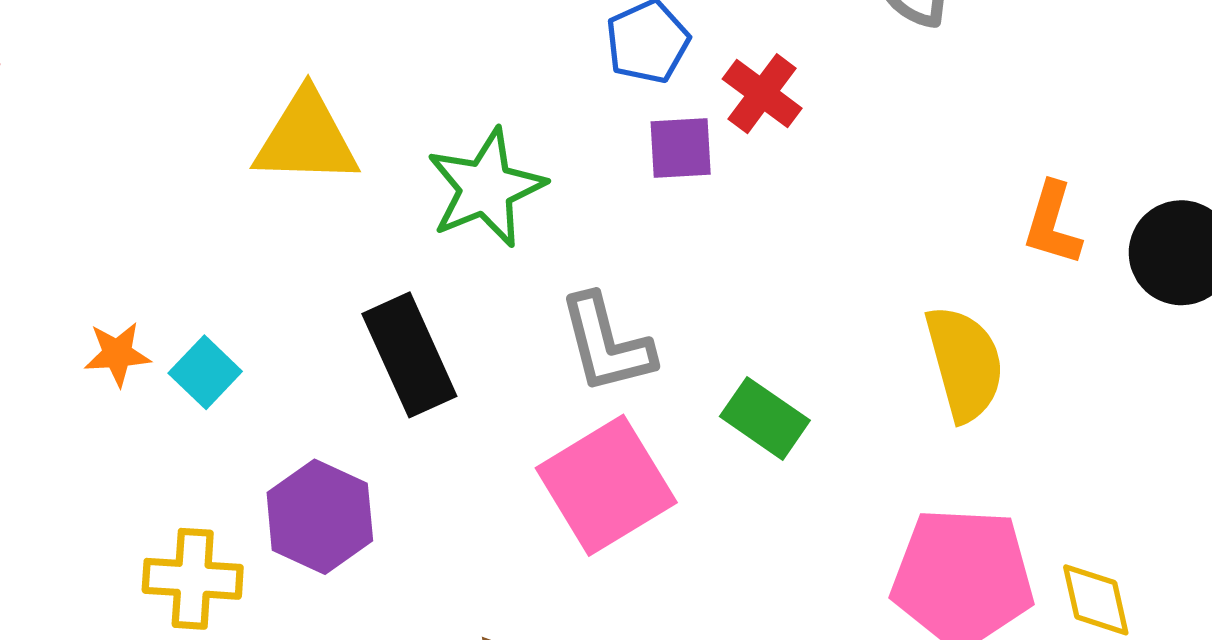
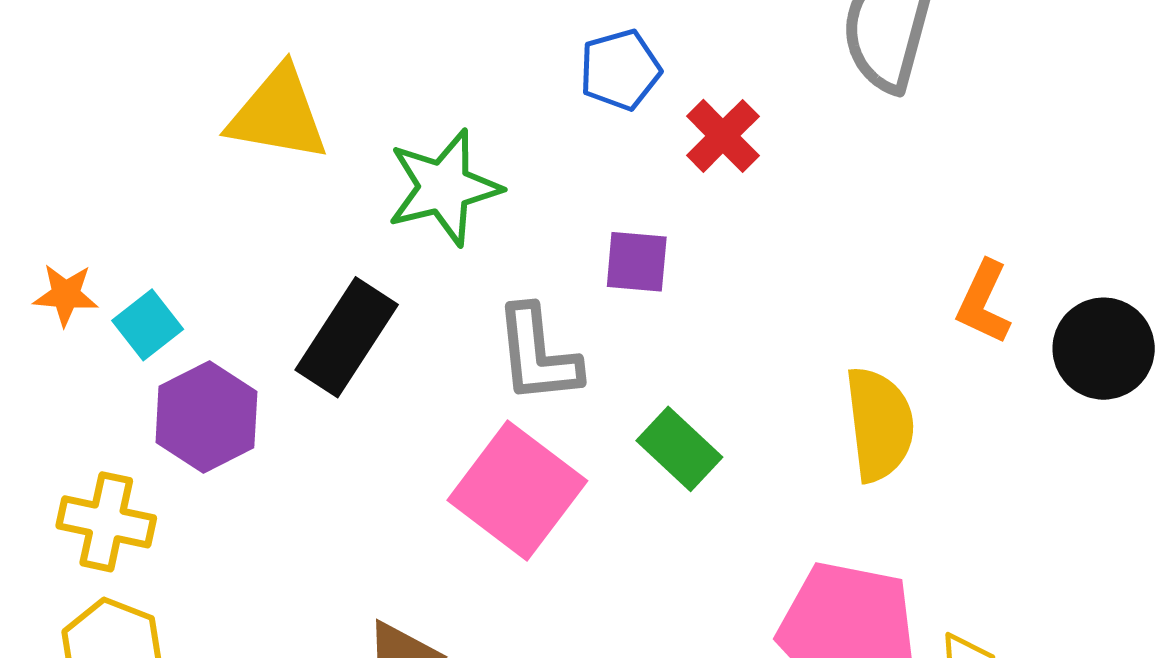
purple square: (681, 148) -> (637, 262), moved
black rectangle: (409, 355) -> (347, 337), turned 49
pink square: (606, 485) -> (517, 491), turned -30
purple hexagon: (320, 517) -> (206, 417), moved

